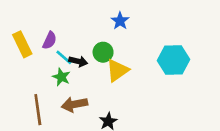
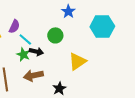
cyan hexagon: (174, 60) -> (102, 26), moved
black arrow: (78, 61) -> (36, 51), moved
yellow triangle: (117, 70) -> (77, 61), moved

